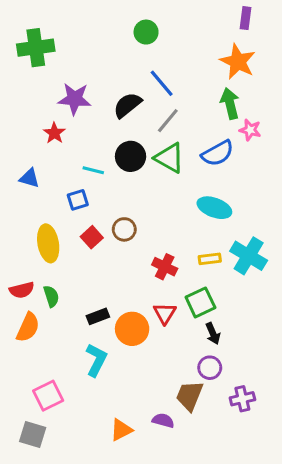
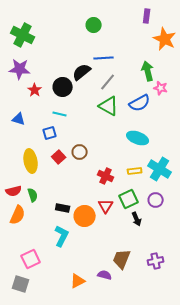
purple rectangle: (245, 18) -> (147, 16), moved
green cross: (36, 48) -> (23, 35), turned 35
orange star: (238, 62) -> (165, 39), moved
blue line: (162, 83) -> (104, 58), turned -54
purple star: (75, 99) -> (20, 69), moved
black circle: (131, 156) -> (63, 87), moved
black rectangle: (98, 316) -> (63, 208), turned 32
purple circle: (210, 368) -> (156, 200), moved

